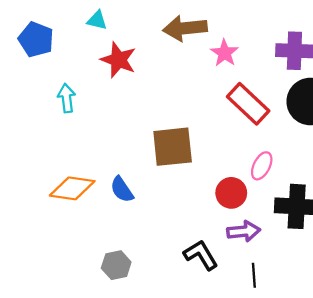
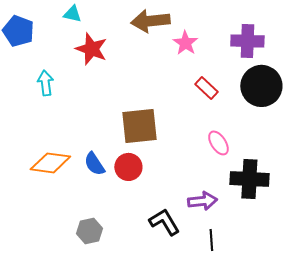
red rectangle: (248, 104) -> (206, 88), size x0.6
pink ellipse: (262, 166) -> (218, 143), turned -60
red circle: (231, 193) -> (128, 167), moved

